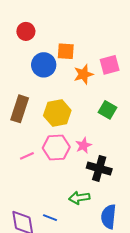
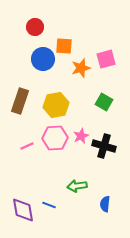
red circle: (26, 31) -> (35, 27), moved
black cross: (99, 168) -> (104, 146), moved
blue semicircle: (109, 217) -> (105, 204), size x0.7

